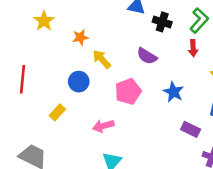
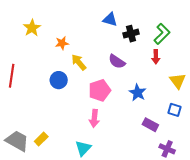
black cross: (162, 22) -> (131, 34), turned -35
yellow rectangle: (57, 112) -> (41, 139), moved
pink arrow: (103, 126) -> (94, 118), moved, turned -72

